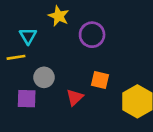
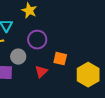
purple circle: (92, 35) -> (37, 40), moved

